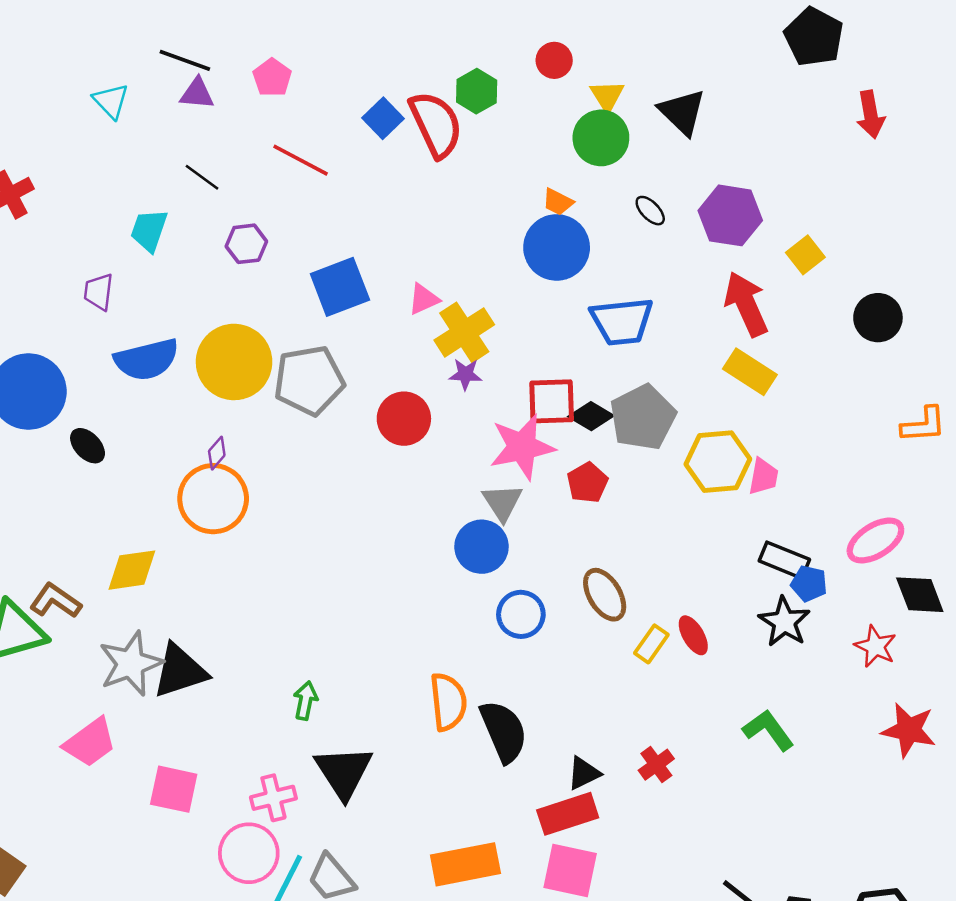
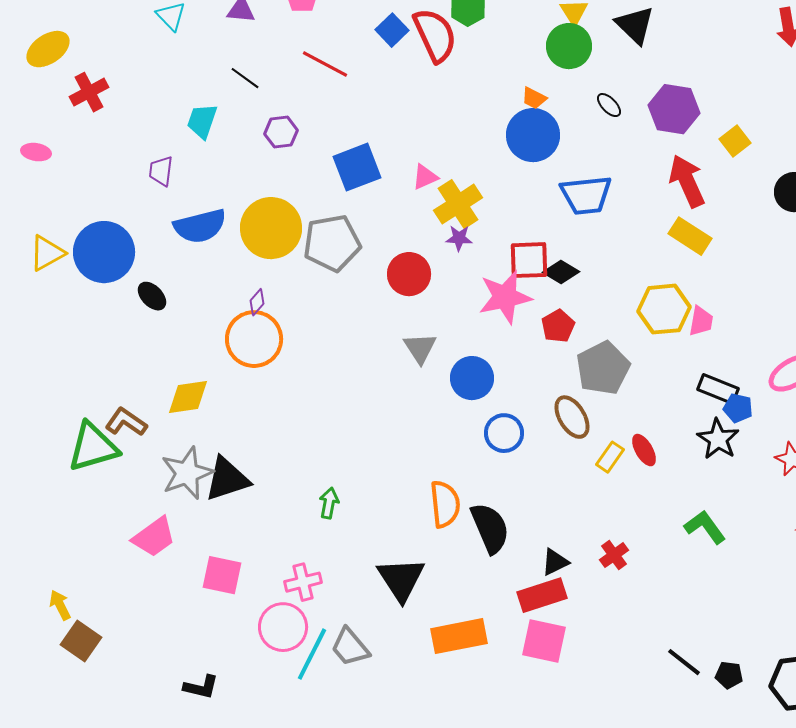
gray pentagon: (643, 417) -> (603, 368), moved
gray triangle: (502, 502) -> (420, 348), moved
black triangle: (344, 772) -> (401, 579), moved

